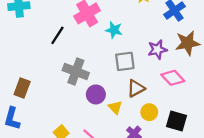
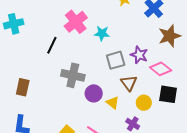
purple star: (157, 50) -> (139, 55), moved, turned -30
brown rectangle: (22, 88) -> (23, 87), moved
brown triangle: (136, 88) -> (129, 83), turned -30
black square: (176, 121) -> (168, 94), moved

